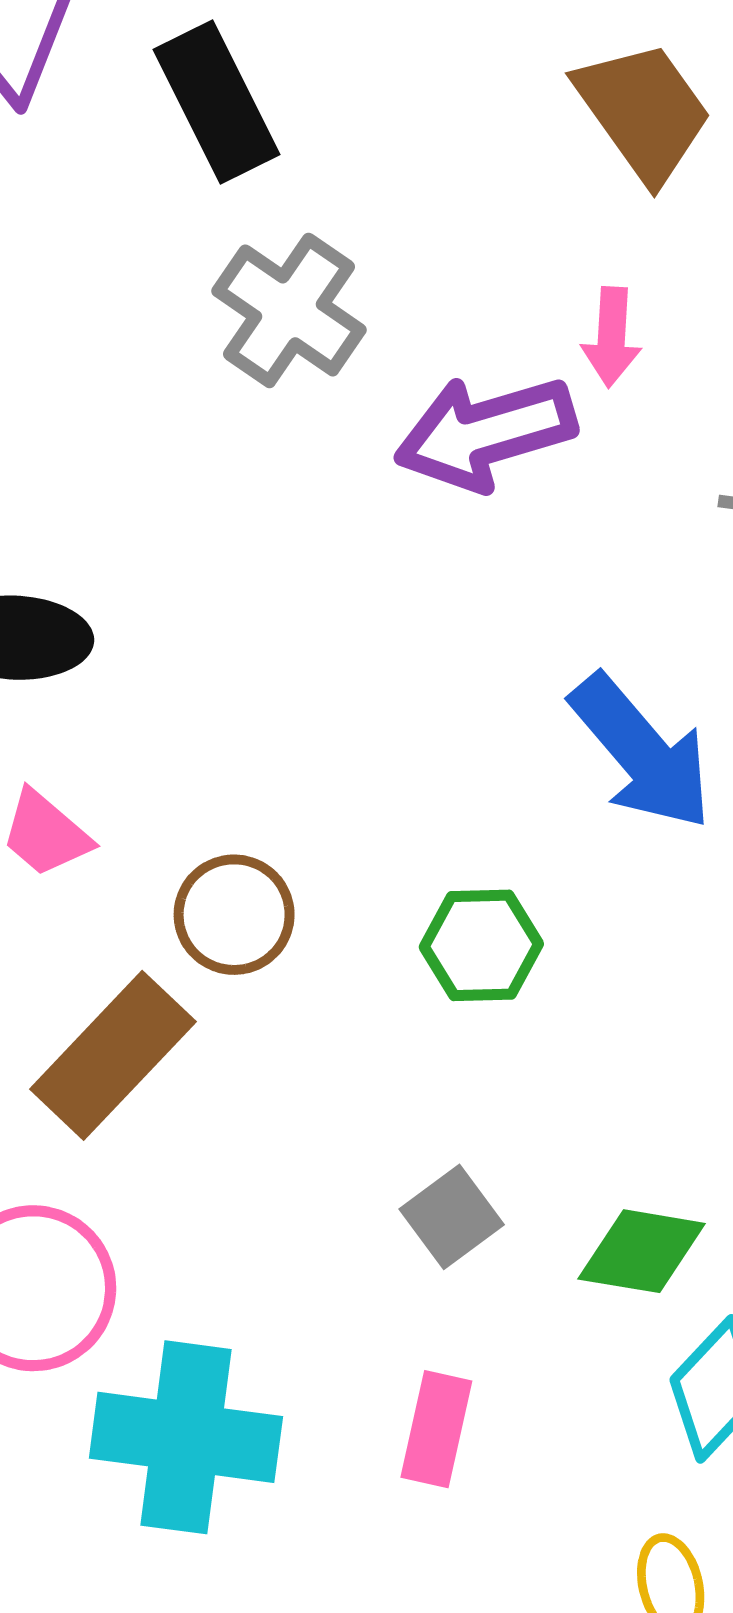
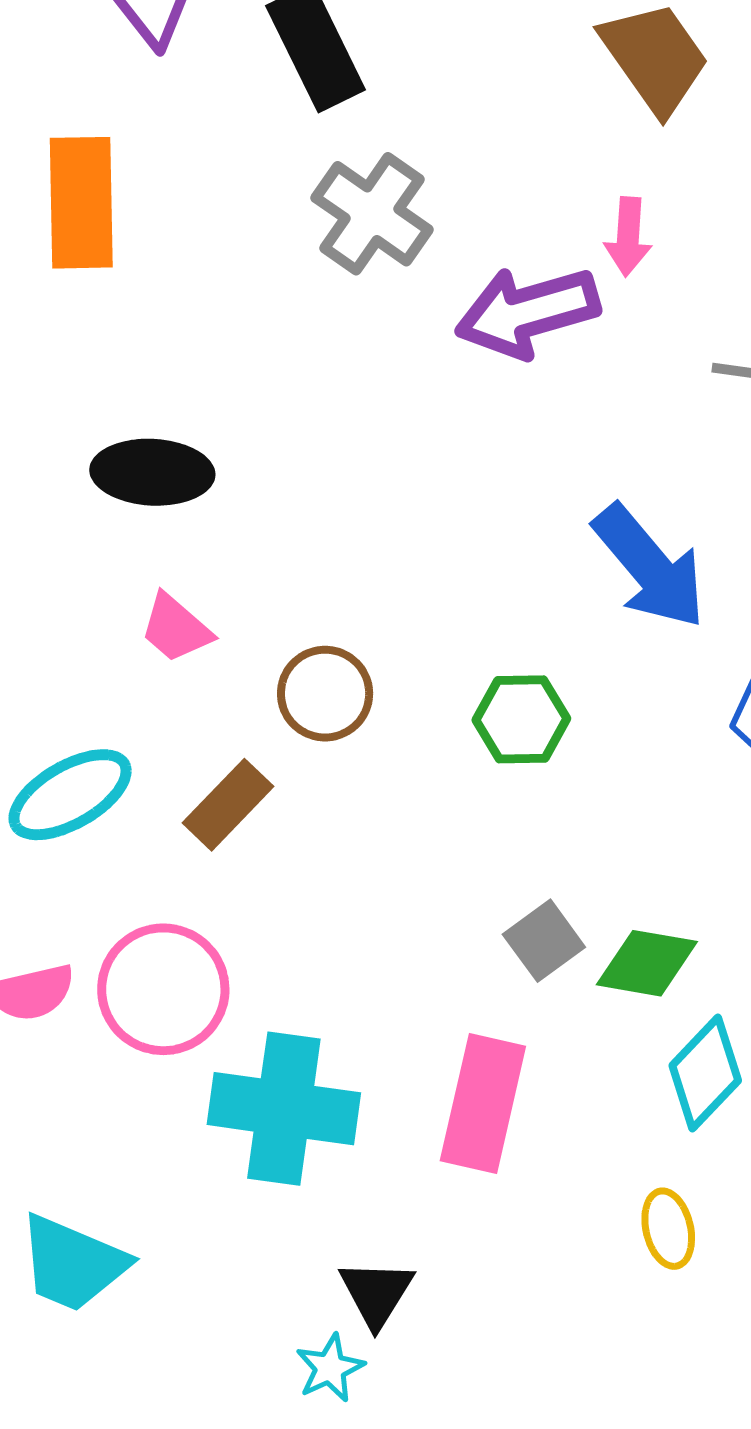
brown rectangle: (113, 1055) -> (228, 805), size x0.7
gray square: (452, 1217) -> (544, 941), moved
pink rectangle: (436, 1429) -> (483, 1104), size x1.5

